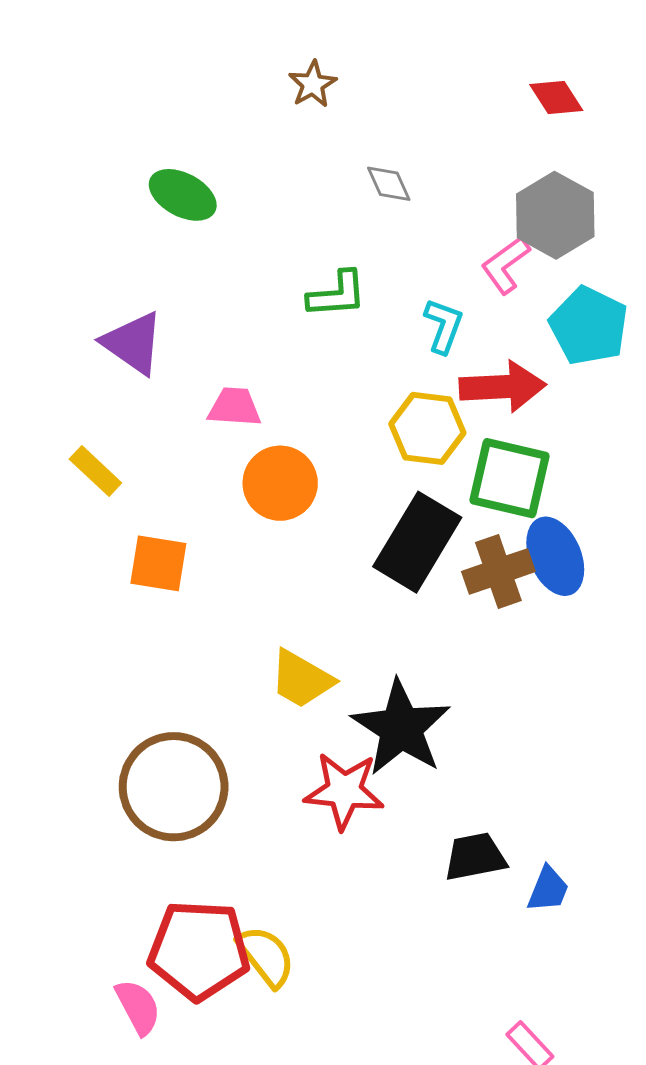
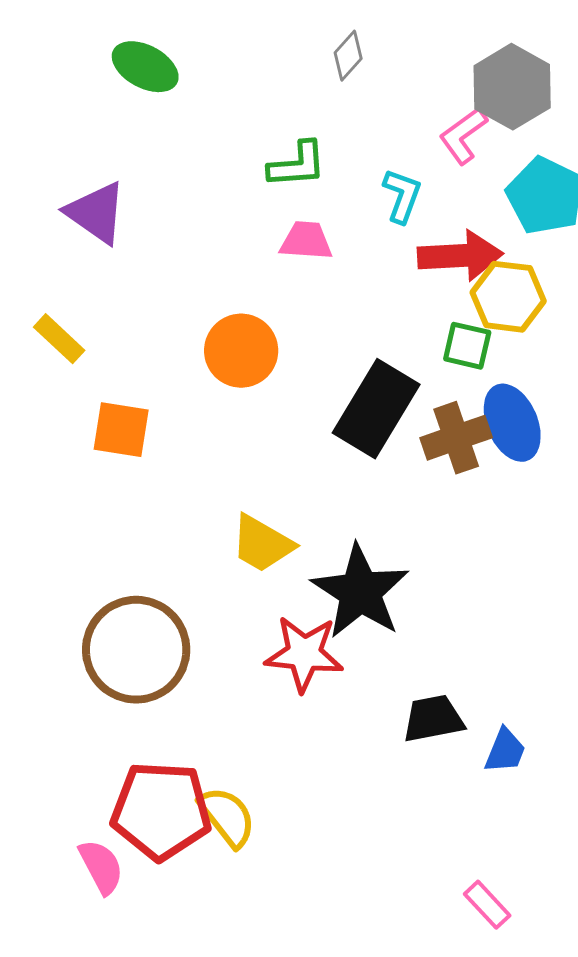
gray diamond: (389, 184) -> (348, 56), turned 66
pink trapezoid: (234, 407) -> (306, 241), moved
yellow hexagon: (427, 428) -> (508, 297), moved
green square: (510, 478) -> (467, 346), size x0.6

